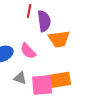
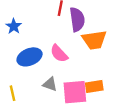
orange rectangle: (59, 80) -> (94, 86), size x0.7

